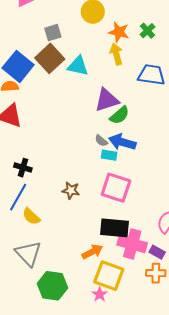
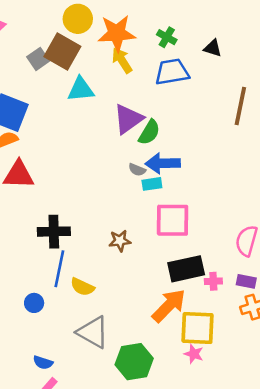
green cross: (147, 31) -> (167, 37), moved
orange star: (119, 32) -> (117, 33), size x1.4
brown square: (50, 58) -> (62, 52), moved
black cross: (23, 168) -> (54, 232), size x1.4
pink cross: (132, 244) -> (213, 281), size x0.5
orange arrow: (92, 252) -> (169, 306), size x1.4

